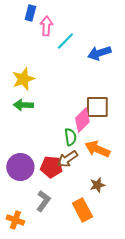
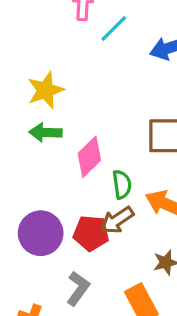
pink diamond: (82, 120) -> (89, 157), moved

